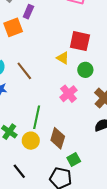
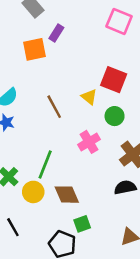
brown line: (24, 71) -> (54, 107), moved
brown diamond: (58, 138) -> (67, 195), turned -50

